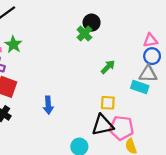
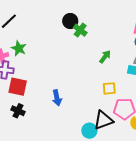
black circle: (92, 23) -> (70, 21), moved
black triangle: (103, 125) -> (103, 120), moved

